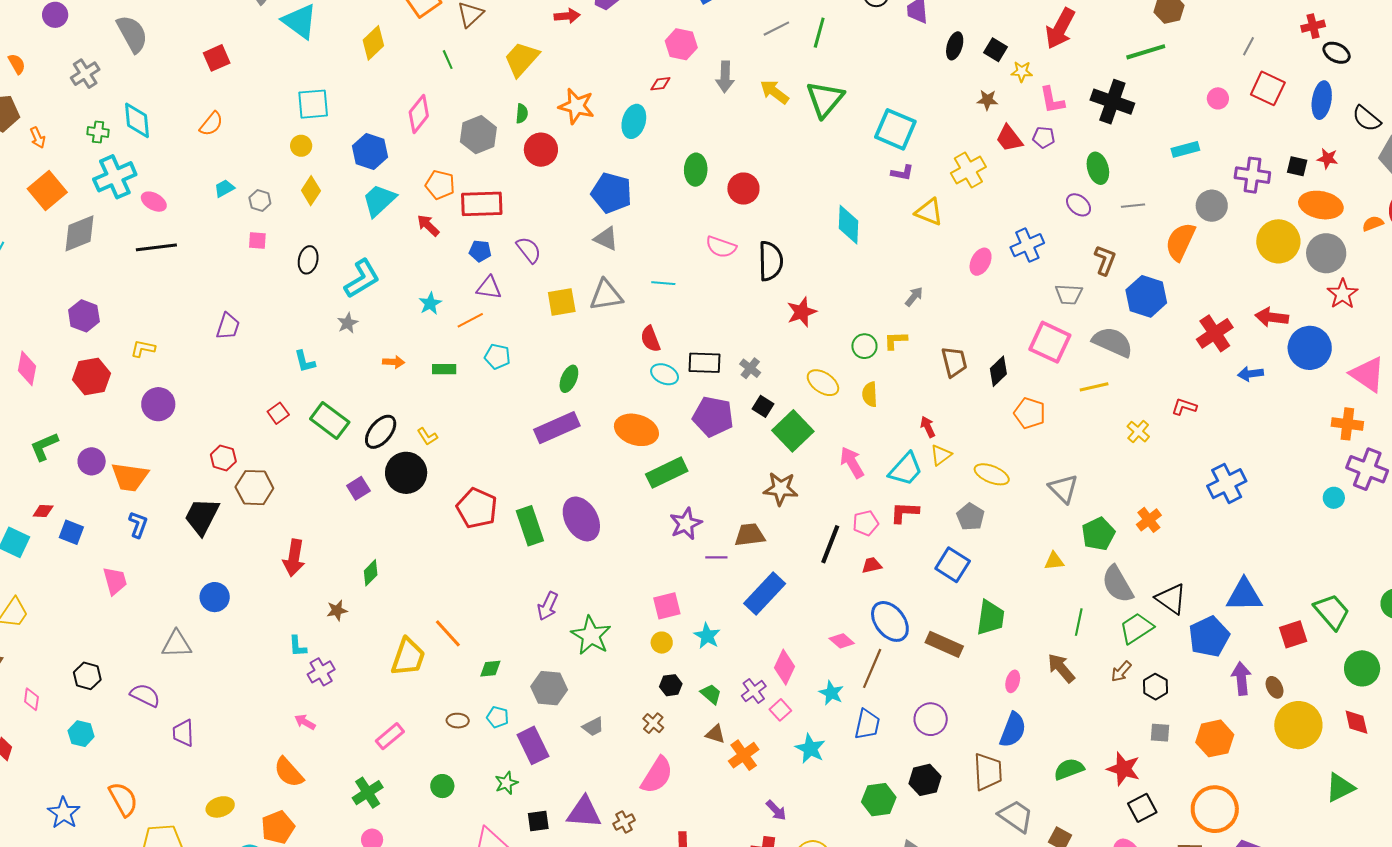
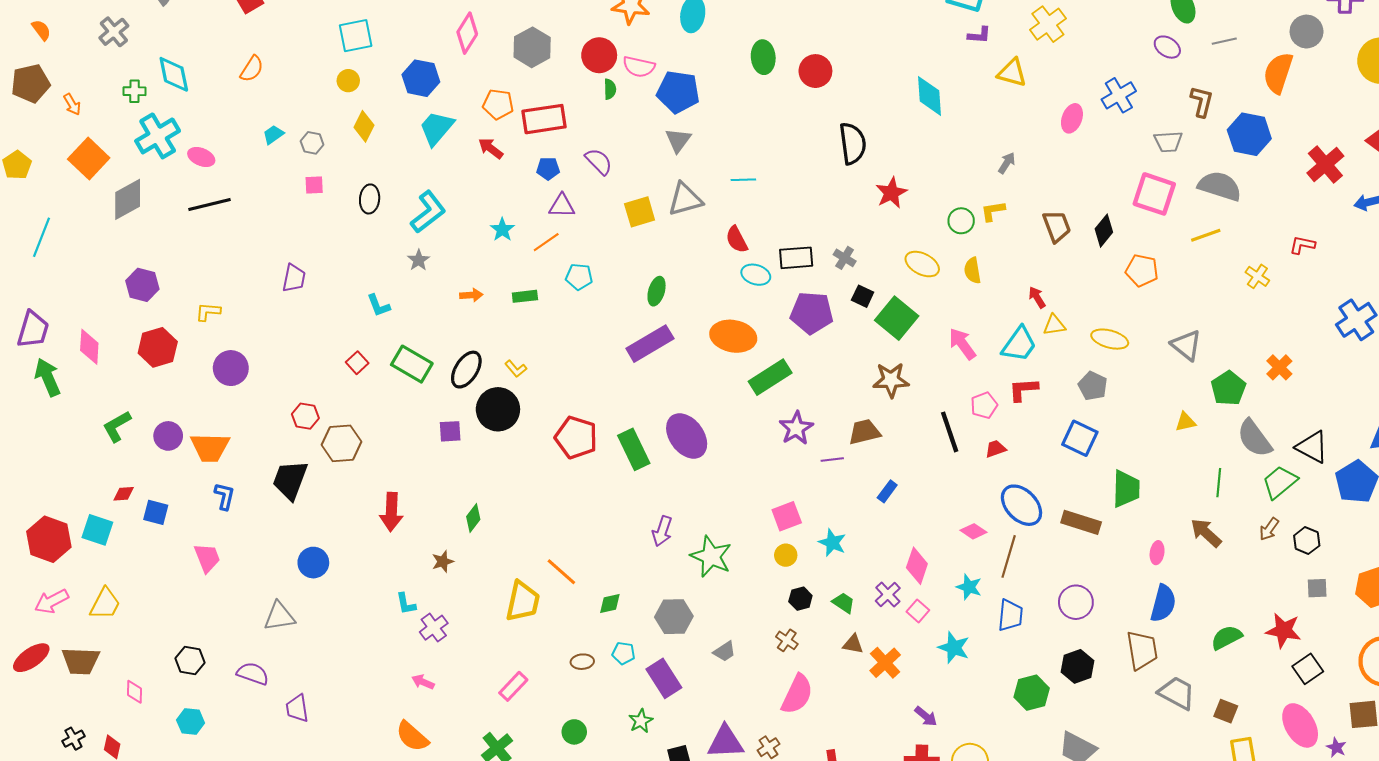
green semicircle: (522, 114) -> (610, 89), moved
gray triangle: (606, 239) -> (678, 140), turned 48
pink semicircle: (721, 247) -> (639, 67), moved
yellow triangle: (941, 455) -> (1054, 325), turned 35
purple square: (358, 488) -> (450, 431), turned 35
black line: (830, 544) -> (950, 432), turned -33
blue rectangle: (765, 594) -> (887, 491), size x0.5

